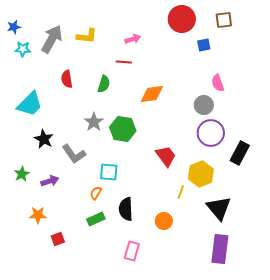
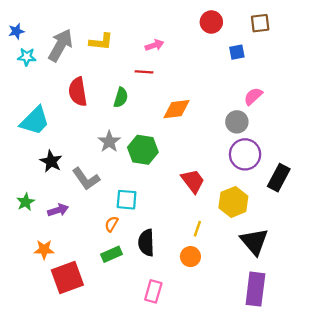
red circle: (182, 19) -> (211, 22), size x0.7
red semicircle: (67, 79) -> (78, 92), size x1.4
pink semicircle: (218, 83) -> (253, 96), turned 66
yellow line: (181, 192) -> (197, 229), moved
red square: (58, 239) -> (67, 277), size x2.0

